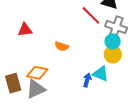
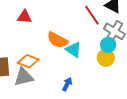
orange semicircle: (62, 46) -> (57, 40), size x1.5
cyan triangle: (101, 74) -> (74, 50), moved
blue arrow: (87, 80) -> (67, 84), moved

